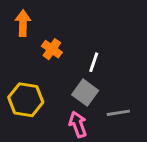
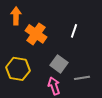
orange cross: (52, 49) -> (36, 34), size x1.5
white line: (94, 62) -> (74, 31), moved

